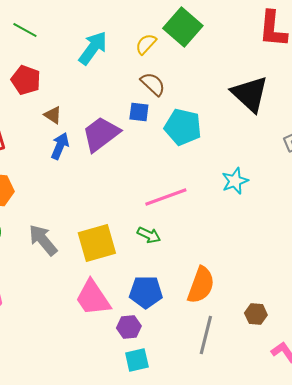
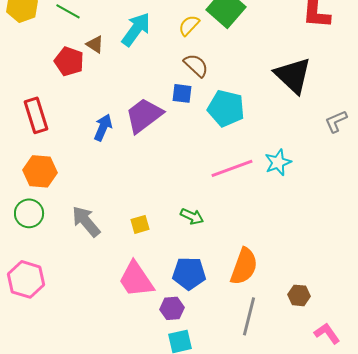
brown triangle: (53, 115) -> (95, 44), moved
pink line: (166, 197) -> (232, 168), moved
yellow square: (97, 243) -> (140, 224), size x0.5

